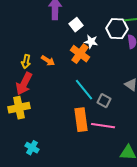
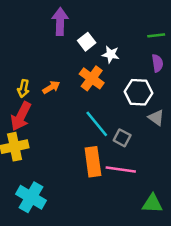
white hexagon: (117, 29) -> (138, 92), moved
white star: (91, 42) -> (111, 54), moved
orange arrow: (48, 61) -> (51, 87), turned -64
cyan cross: (32, 148) -> (31, 197), size x1.6

